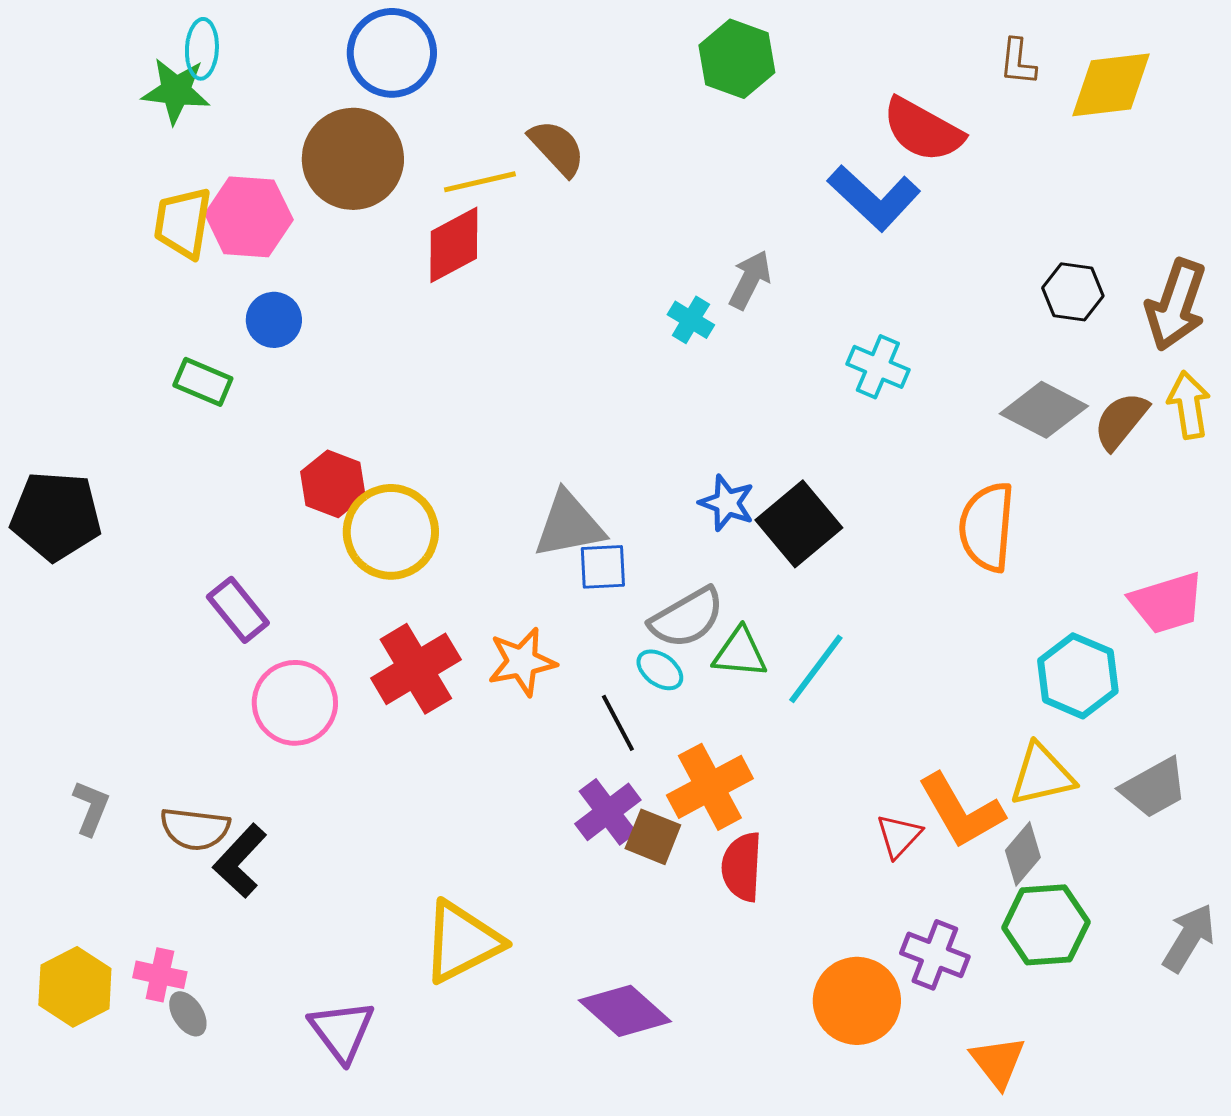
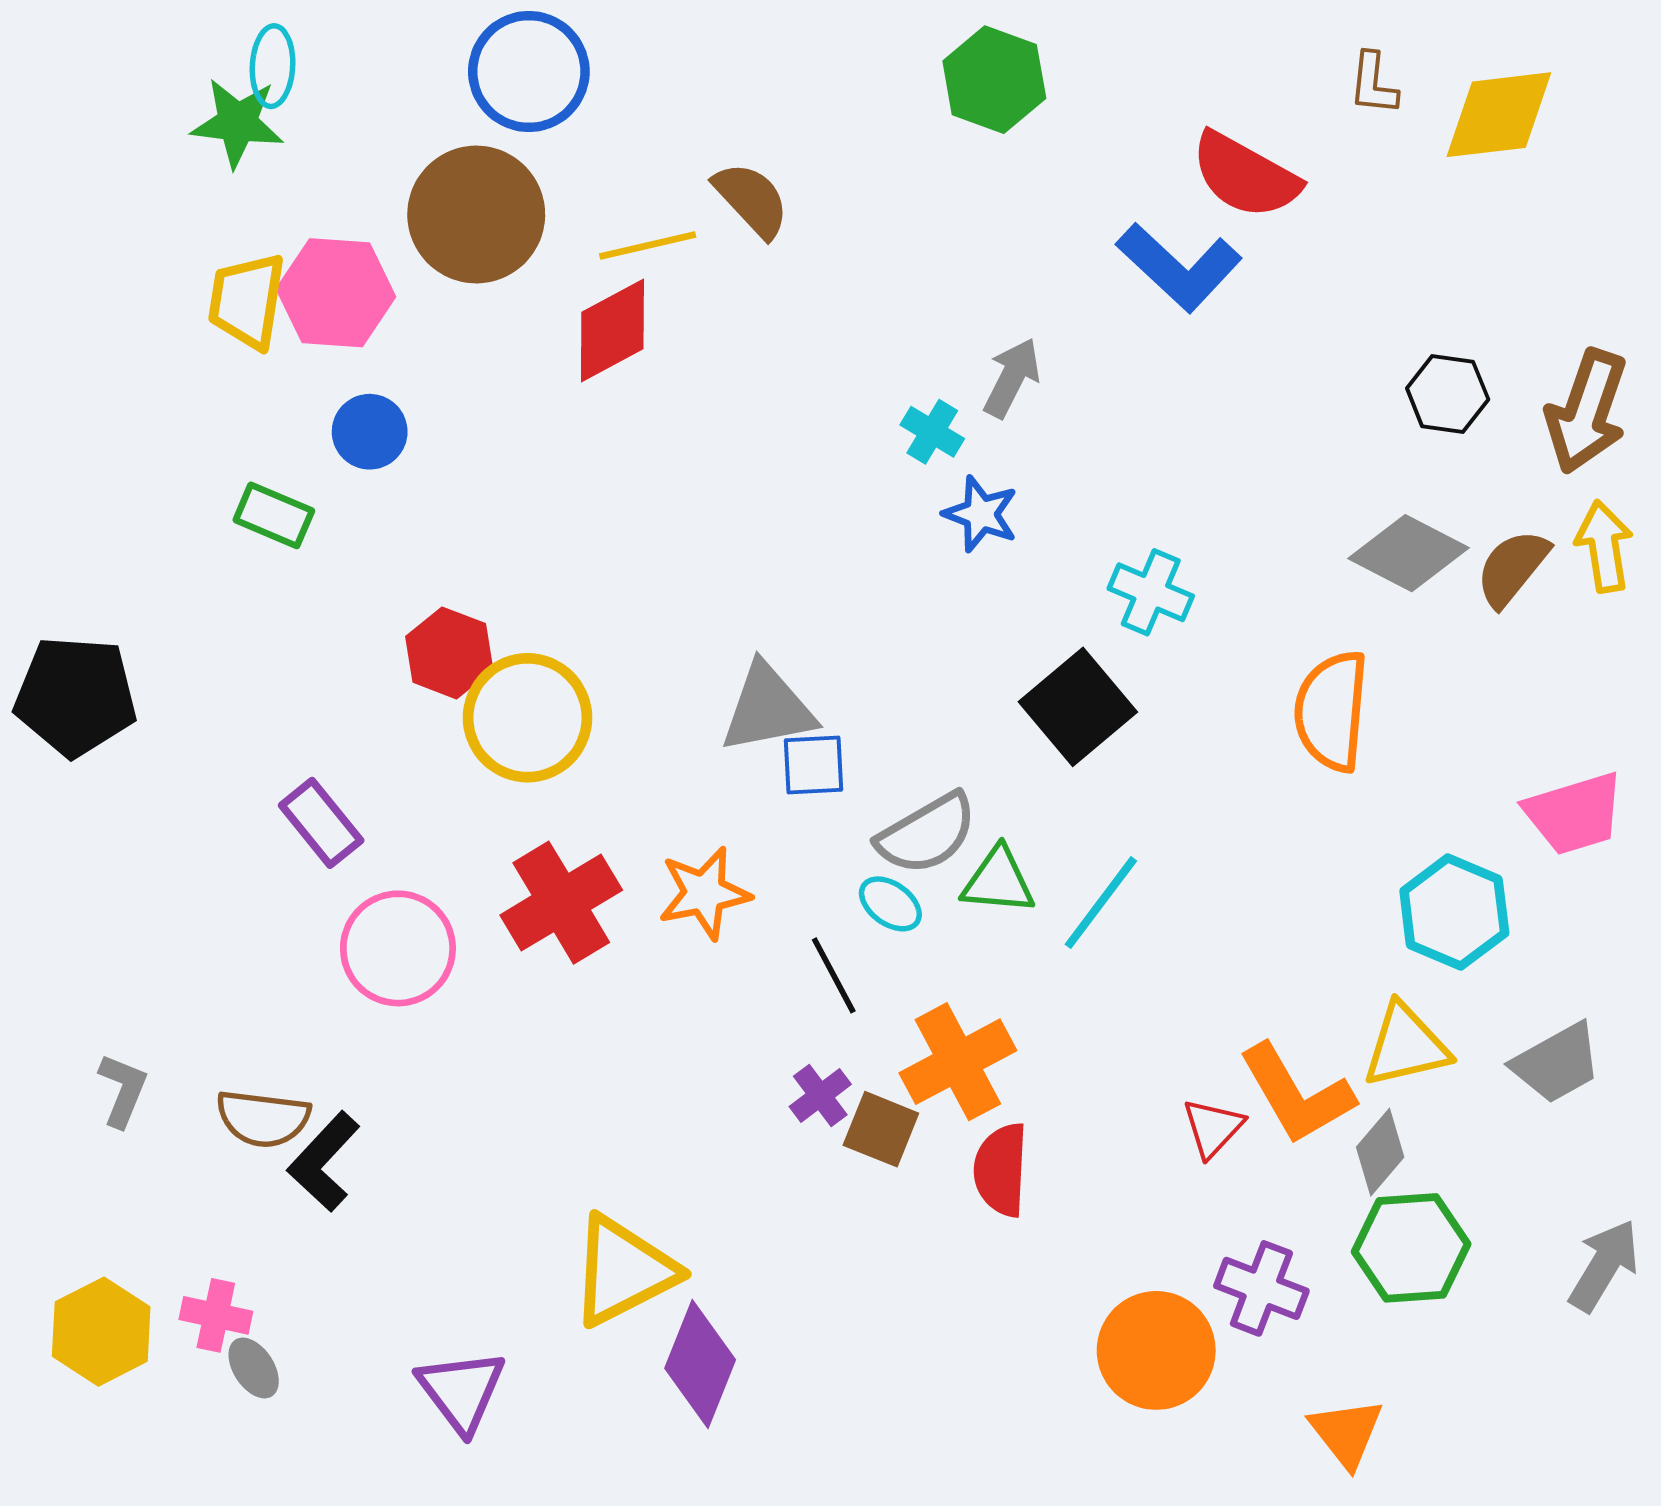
cyan cross: (878, 367) -> (1151, 592), moved
blue star: (727, 503) -> (981, 514), moved
purple cross: (608, 812) -> (820, 1095), size x0.7
purple diamond: (625, 1011) -> (700, 1364), moved, turned 70

